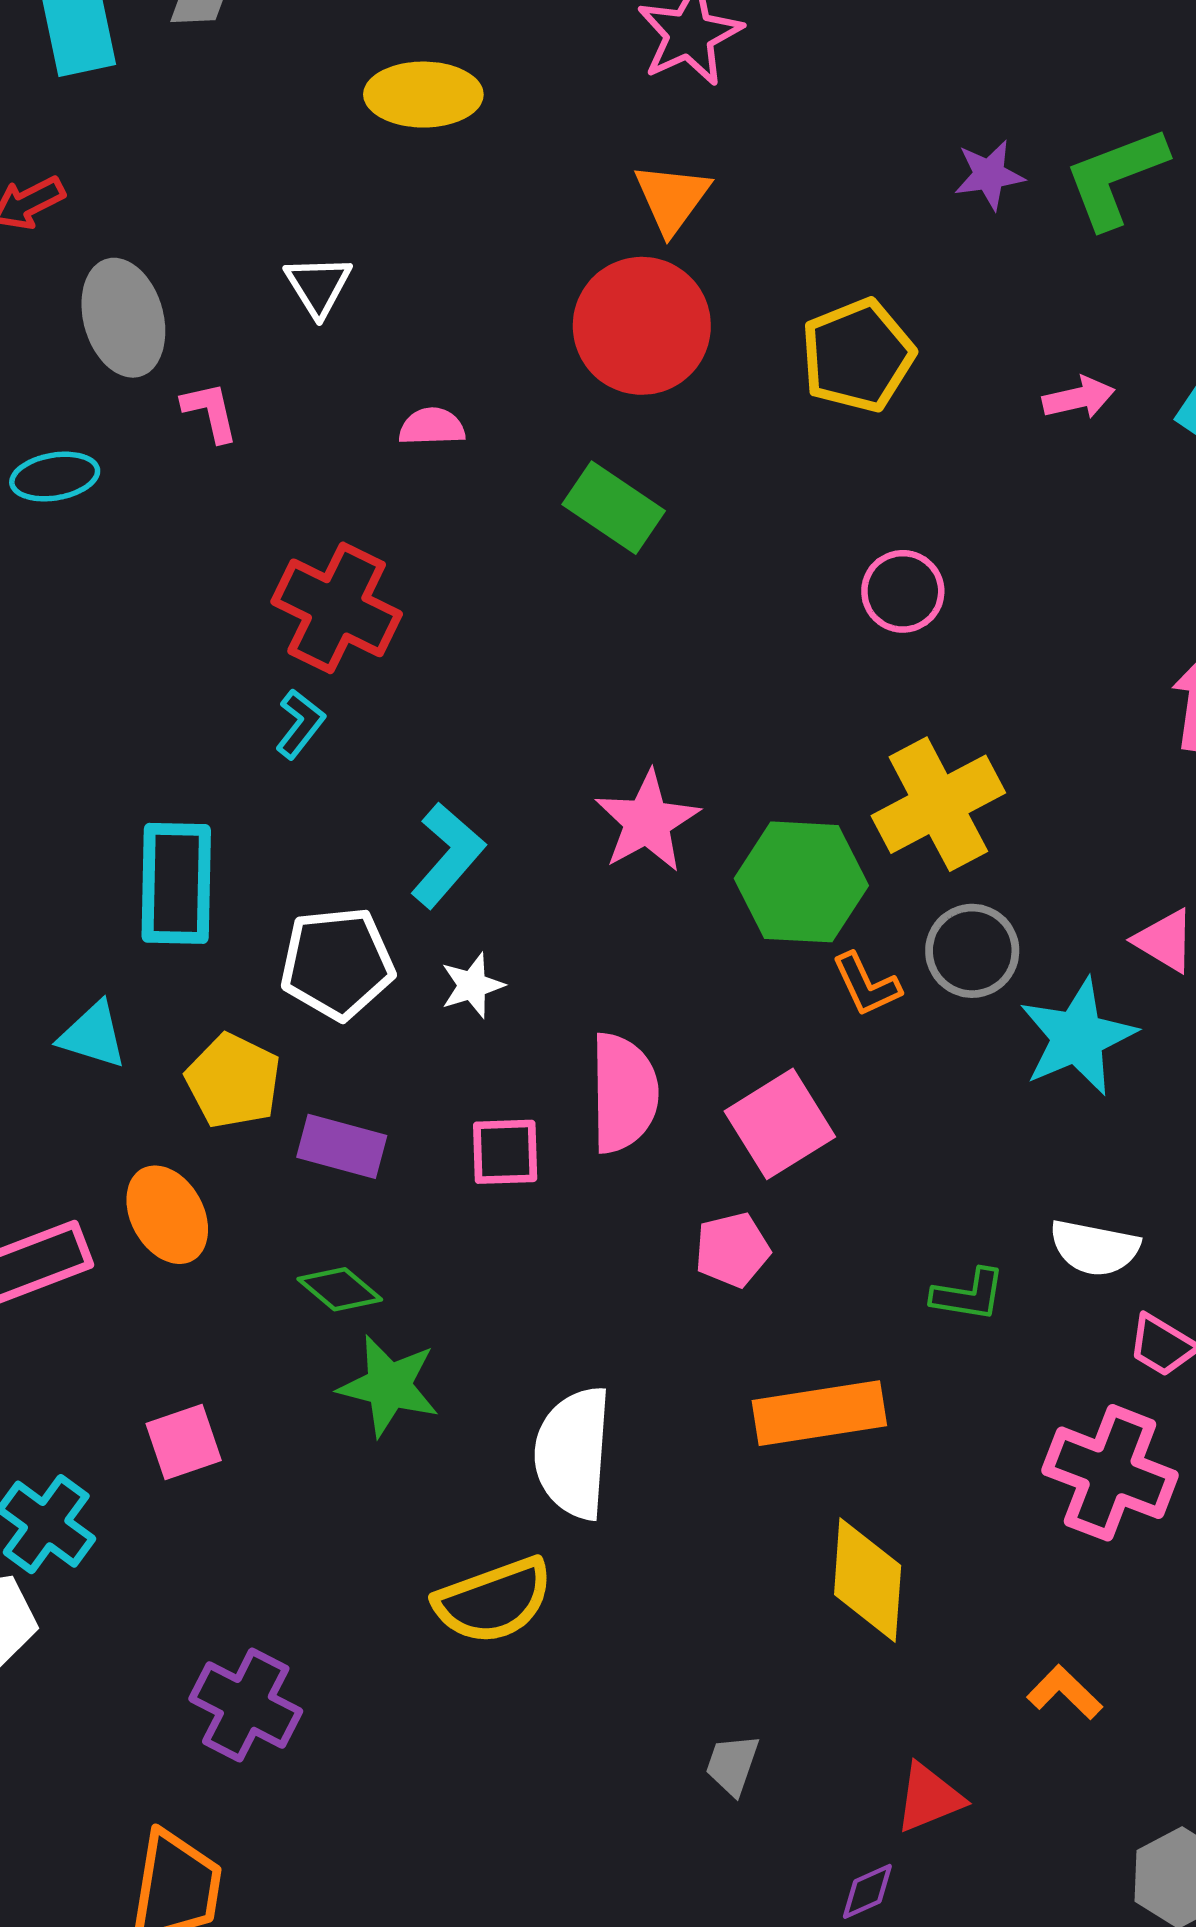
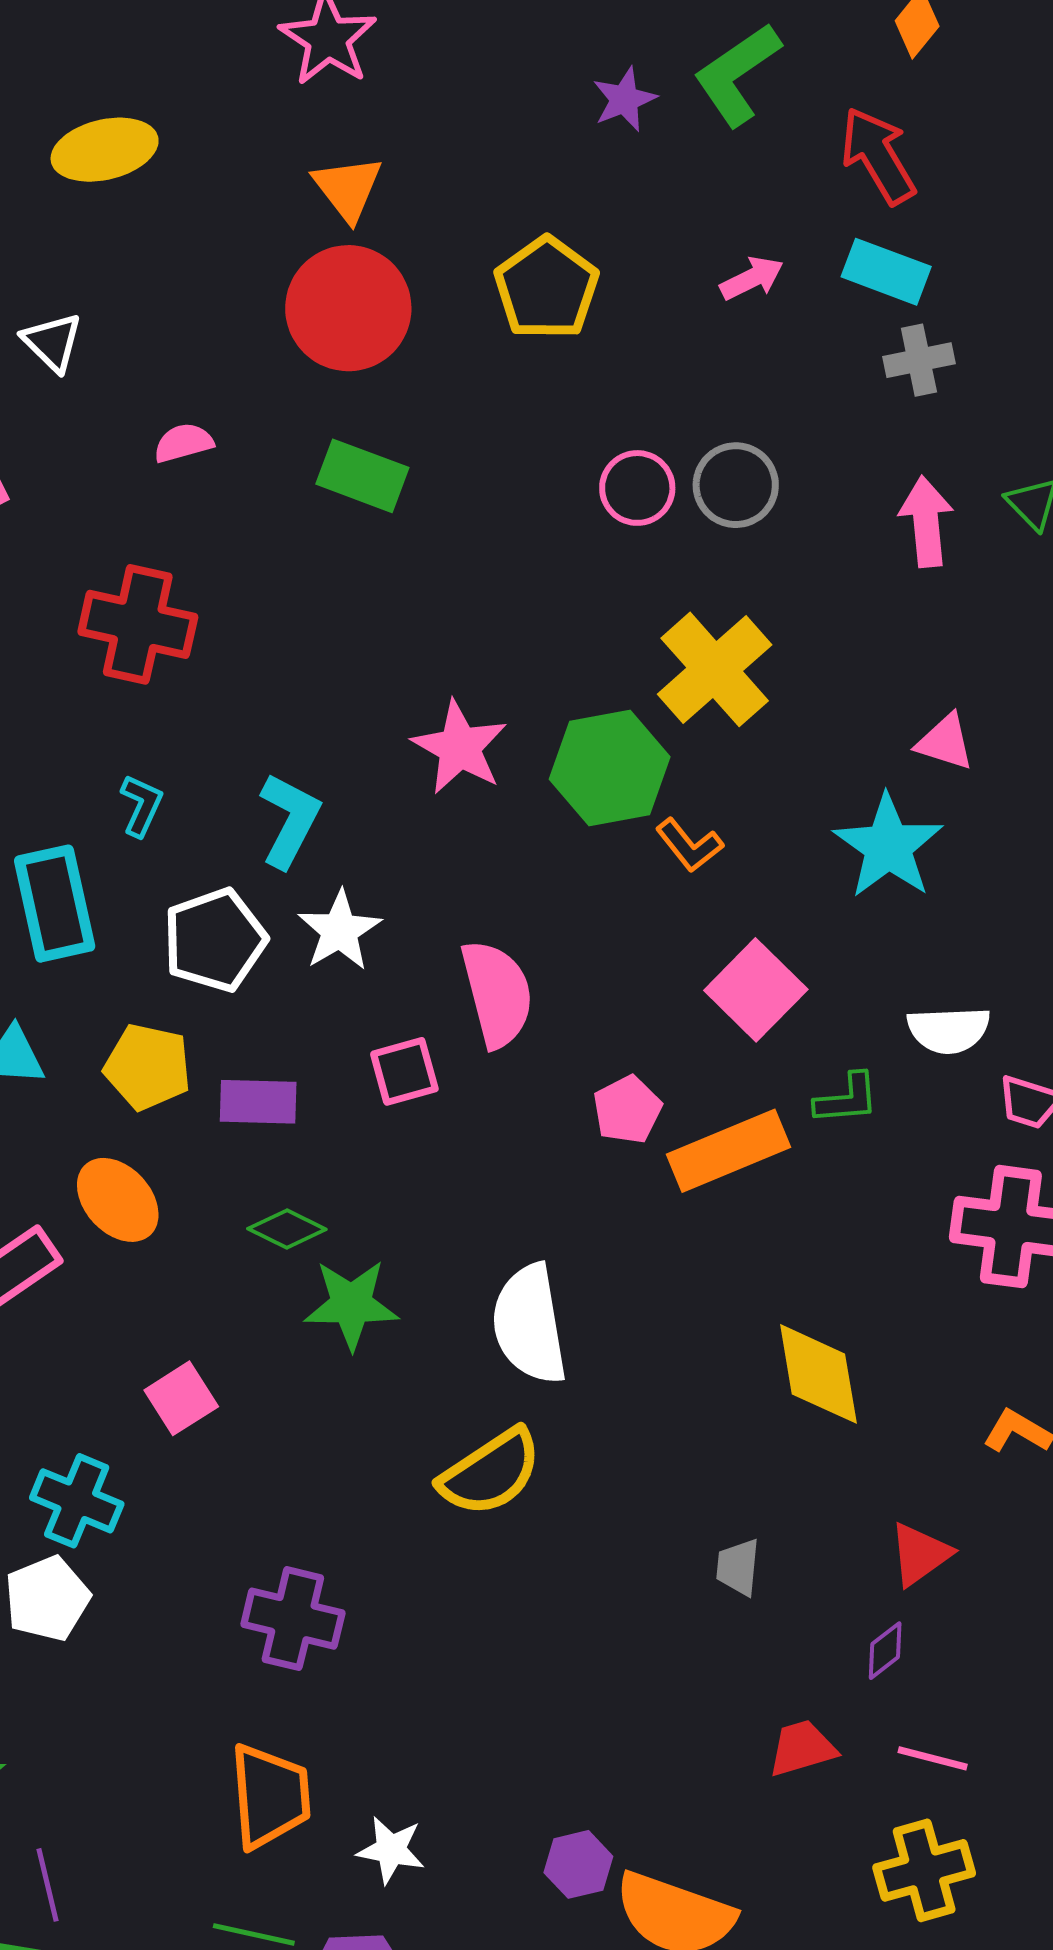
cyan L-shape: (300, 724) -> (141, 805), moved
gray circle: (972, 951) -> (736, 485), moved
white star: (472, 985) -> (339, 931), size x1.4
pink square: (780, 1124) -> (756, 990), moved
orange rectangle: (819, 1413) -> (729, 1151), moved

